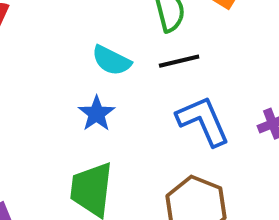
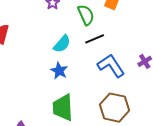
cyan semicircle: (111, 60) -> (62, 44), turned -66

